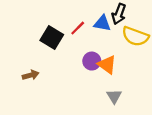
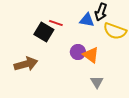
red line: (78, 28) -> (56, 23), moved, turned 64
brown arrow: (31, 75) -> (26, 64), size x1.6

